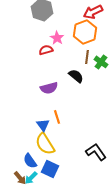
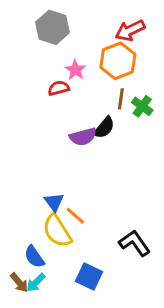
black semicircle: (76, 76) -> (104, 128), turned 91
purple semicircle: (49, 88) -> (83, 137), moved
orange line: (57, 117) -> (75, 216), moved, turned -32
blue square: (50, 169) -> (89, 277), moved

